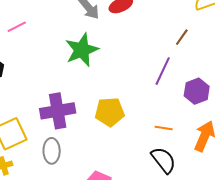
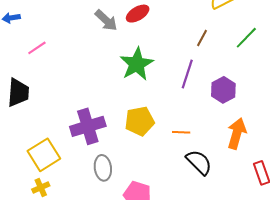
green star: (82, 50) -> (137, 64), moved
orange line: (164, 128) -> (181, 132), moved
gray ellipse: (52, 151) -> (103, 168), moved

